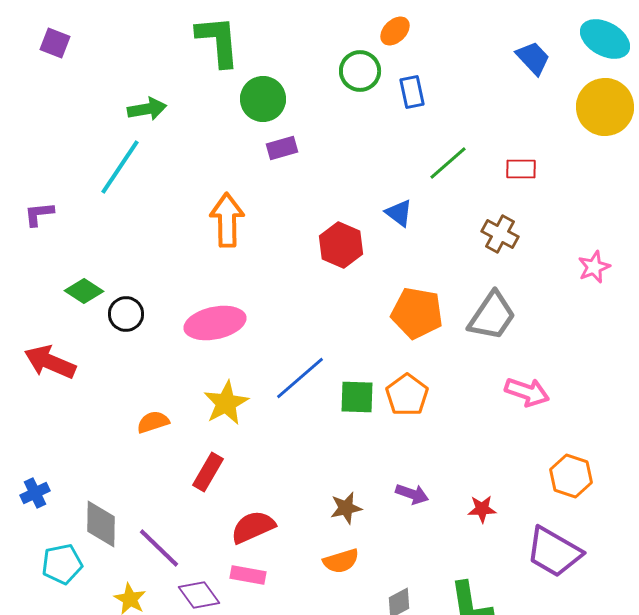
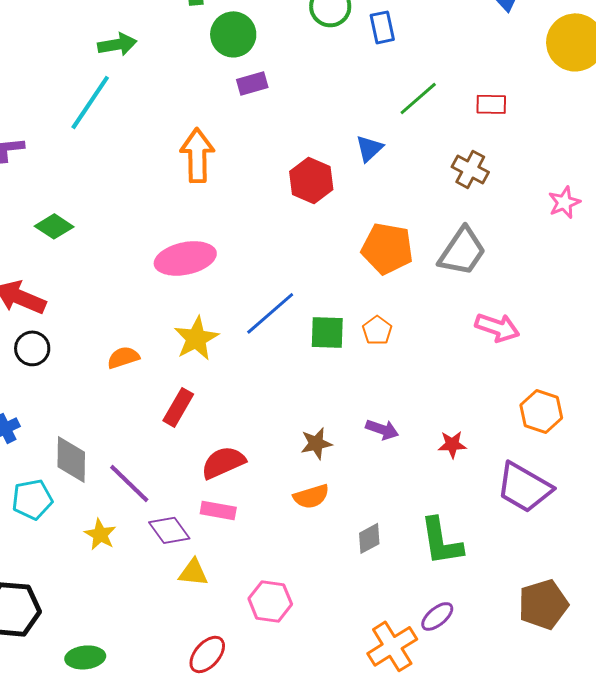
blue triangle: (399, 213) -> (369, 148), turned 40
black circle: (126, 314) -> (32, 348), moved
orange pentagon: (407, 395) -> (377, 330), size x0.7

